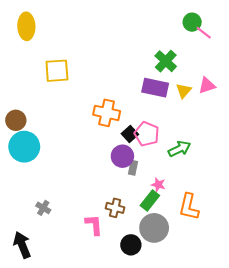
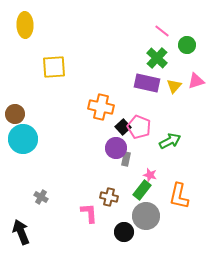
green circle: (192, 22) -> (187, 45), moved
pink line: (204, 33) -> (162, 31), moved

